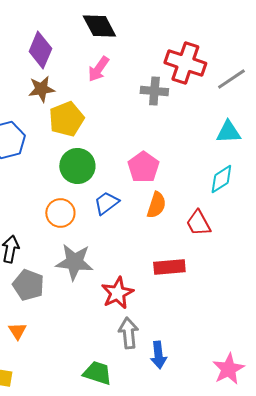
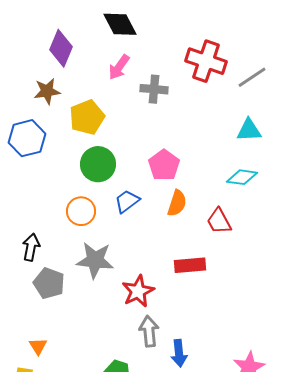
brown star: (41, 89) -> (47, 91), moved
gray cross: (154, 91) -> (154, 89), moved
cyan diamond: (221, 179) -> (242, 177), turned 40
orange triangle: (17, 331) -> (38, 346), moved

